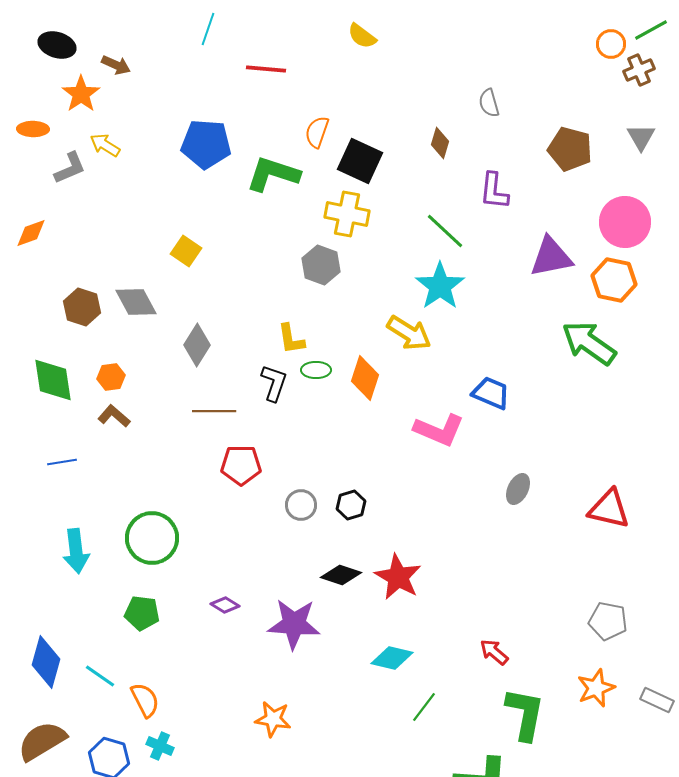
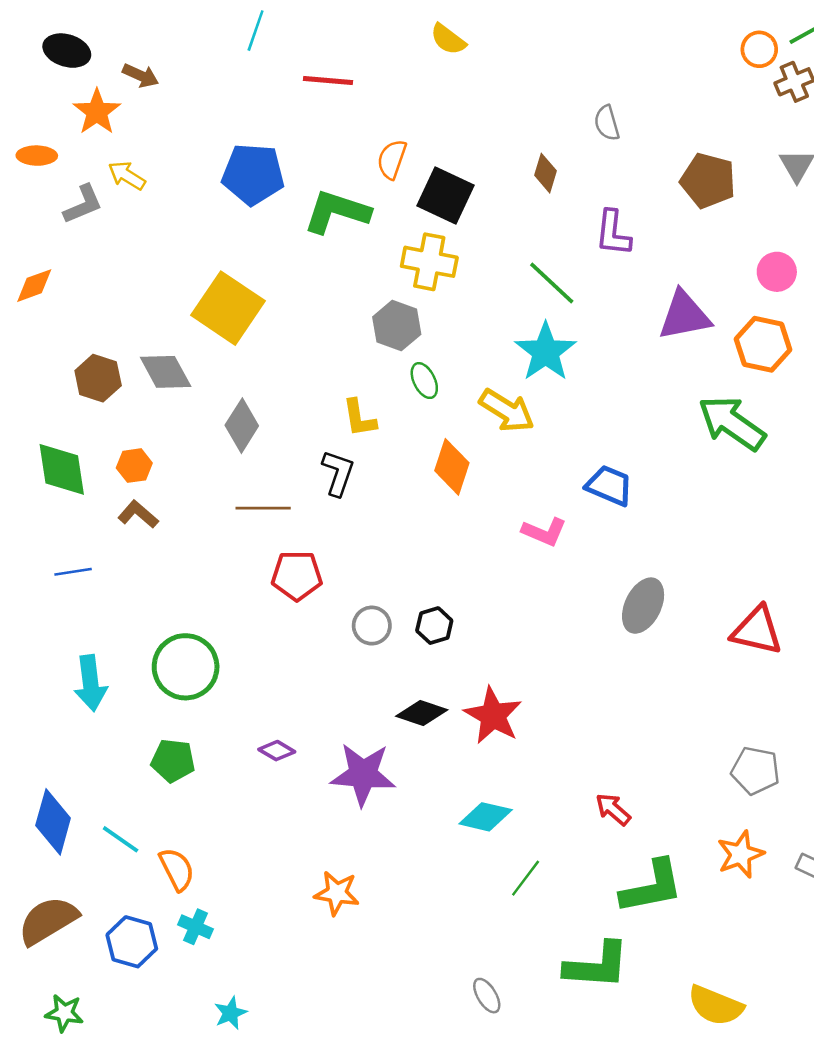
pink circle: (625, 222) -> (777, 272), size x0.6
yellow square: (186, 251) -> (228, 308), size x1.8
green ellipse: (316, 370) -> (424, 381), moved, turned 64
pink L-shape: (439, 430) -> (544, 532), size x0.7
gray ellipse: (518, 489) -> (643, 606), size x1.4
green L-shape: (525, 714) -> (652, 887), turned 68

